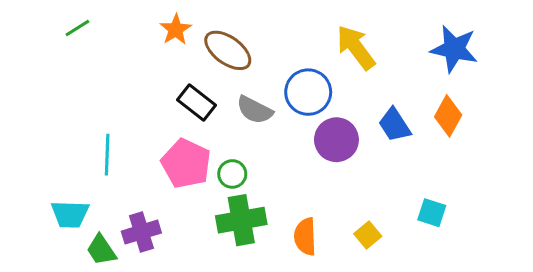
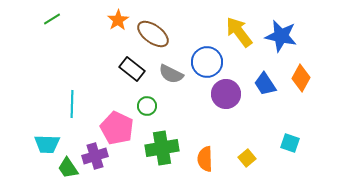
blue star: (454, 49) -> (281, 36), moved
pink pentagon: (186, 164) -> (117, 128), moved
green circle: (232, 174) -> (147, 106), moved

